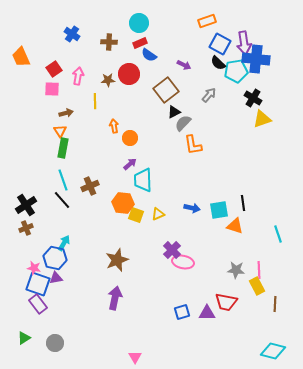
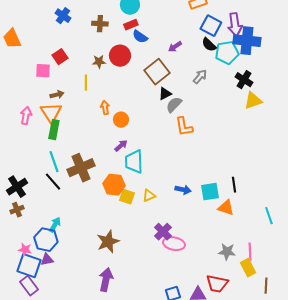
purple arrow: (184, 65) -> (175, 47), turned 120
red square: (54, 69) -> (60, 57), moved
pink arrow: (78, 76) -> (26, 116), moved
orange triangle: (60, 131) -> (51, 113), size x1.6
brown cross: (90, 186) -> (81, 168), size x1.5

